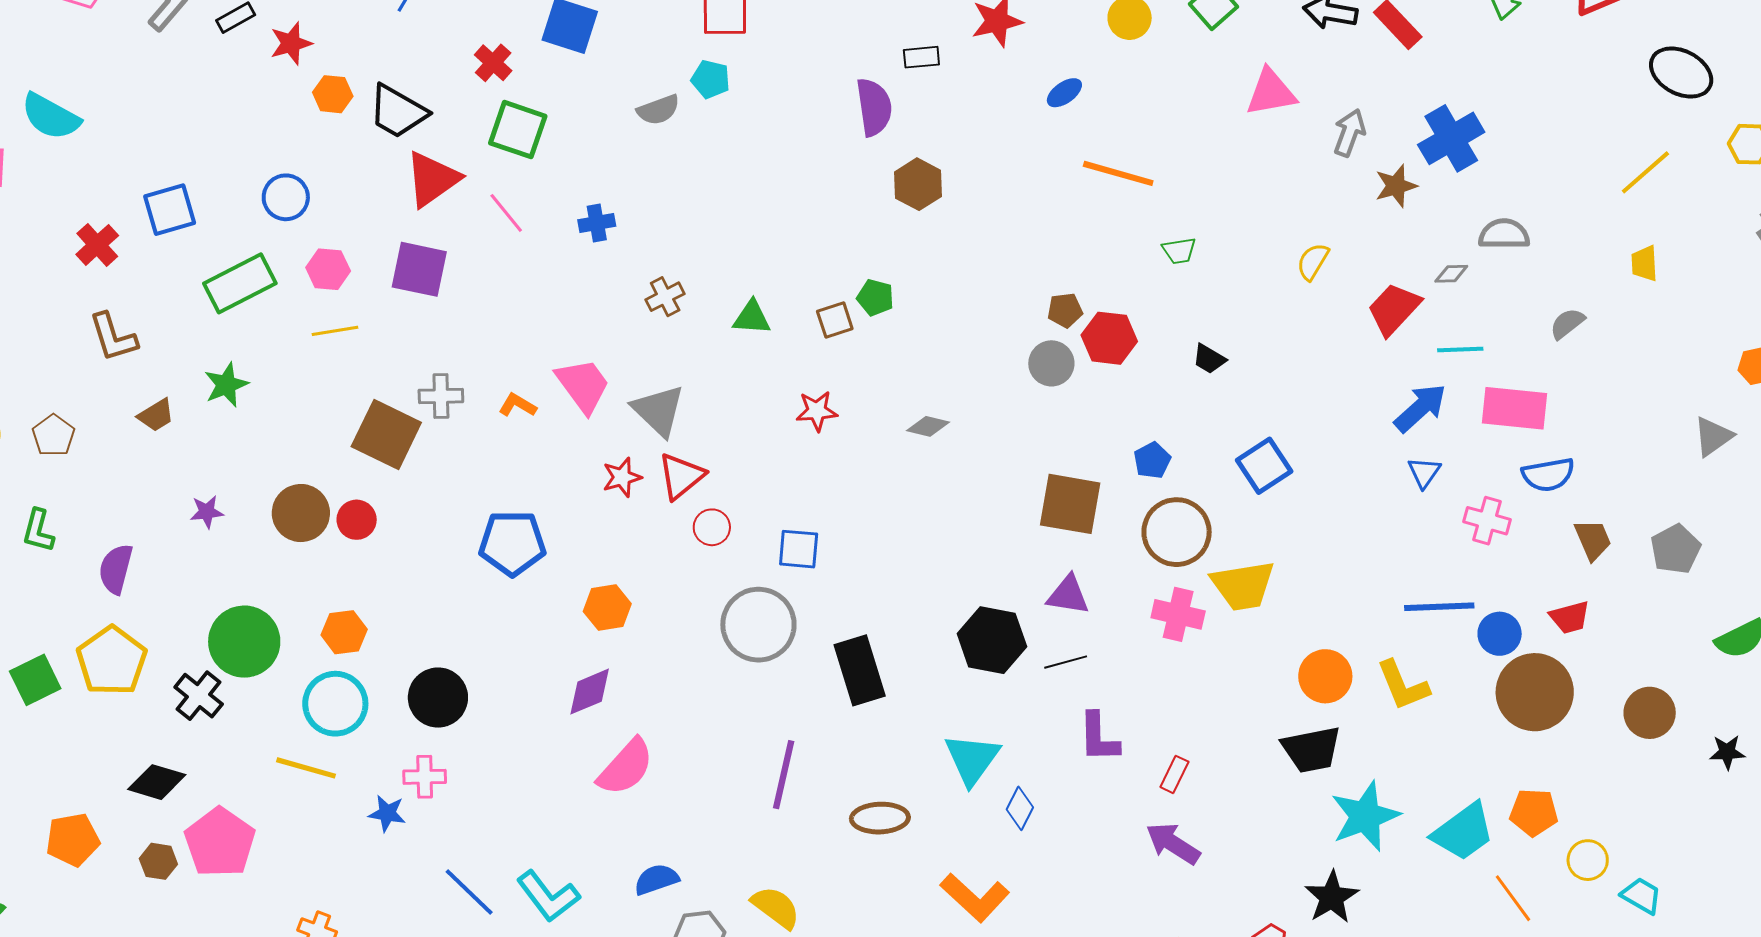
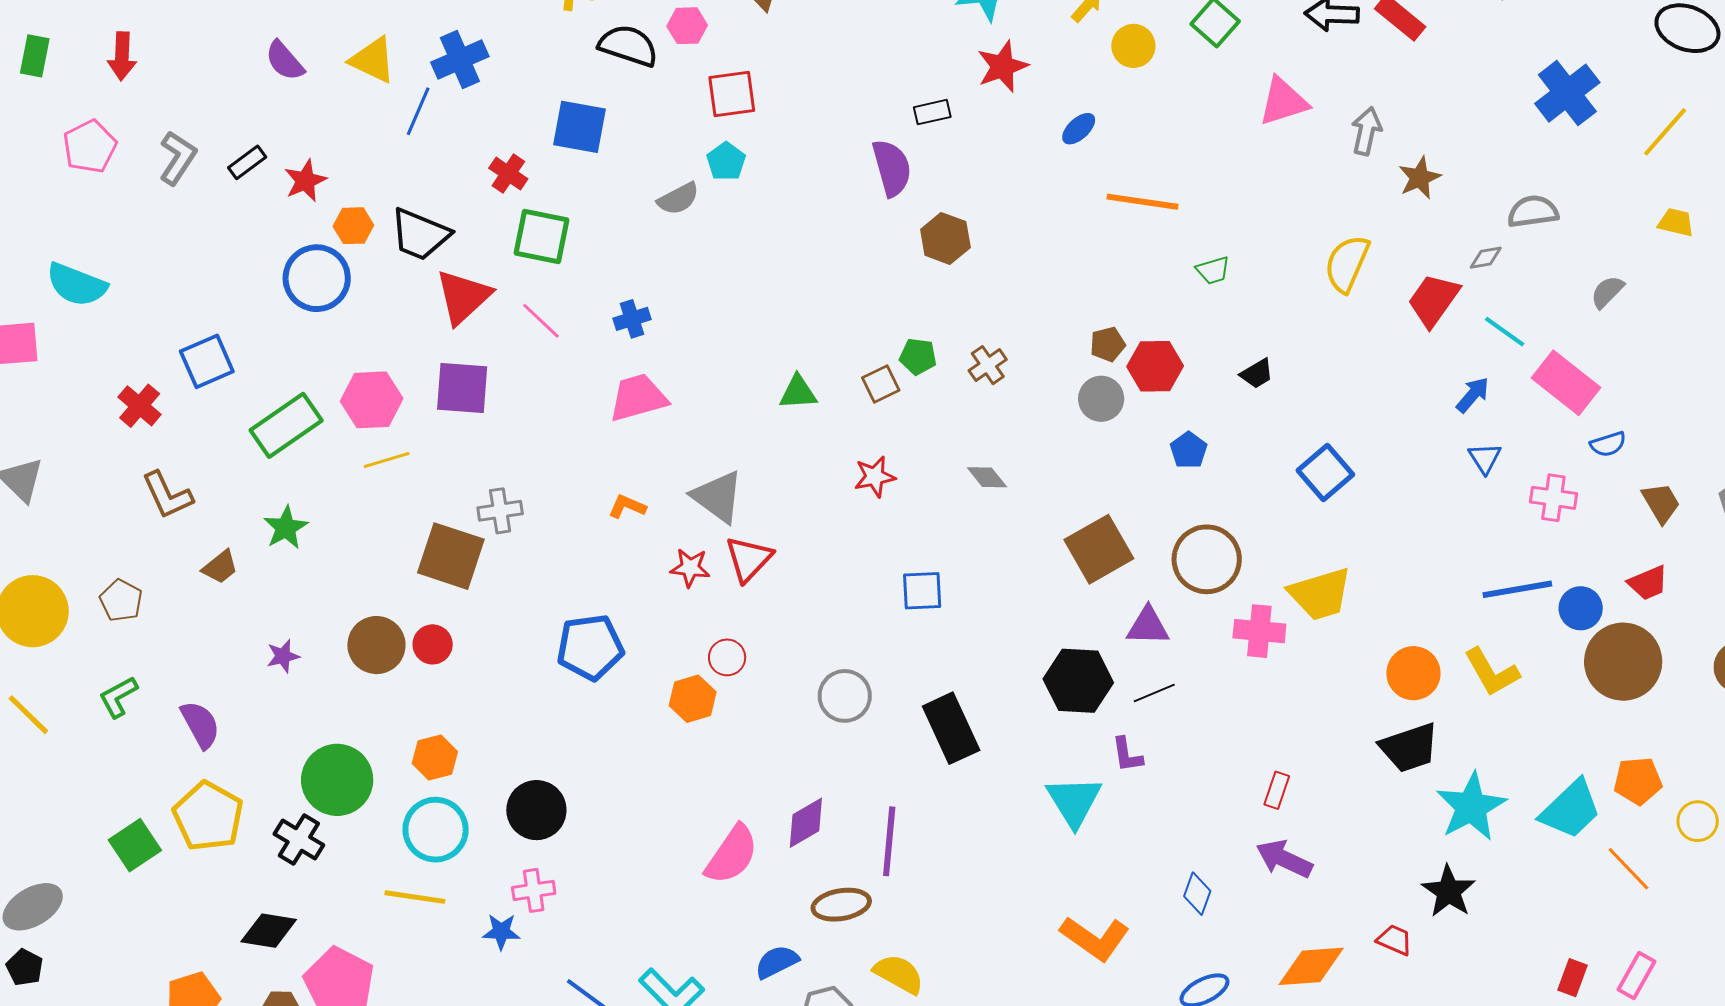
cyan pentagon: (711, 79) -> (726, 161), turned 30
blue cross: (1451, 138) -> (1567, 93), moved
blue circle: (286, 197) -> (317, 278), moved, size x1.4
yellow semicircle: (1313, 262) -> (1347, 264), size x1.5
yellow trapezoid: (1644, 264) -> (1676, 222), turned 114
pink hexagon: (328, 269) -> (372, 400), size x1.4
brown cross: (665, 297) -> (988, 365), moved
cyan line: (1460, 349) -> (1505, 332), turned 45
black trapezoid: (1209, 359) -> (1257, 374), turned -54
pink trapezoid: (583, 385) -> (638, 398), moved, turned -62
orange L-shape: (518, 405) -> (627, 507), moved
blue arrow: (1420, 408) -> (1473, 395), size x0.7
pink rectangle: (1514, 408) -> (1566, 383), turned 40
gray diamond: (928, 426) -> (987, 477), turned 45
blue pentagon: (1152, 460) -> (1189, 450), moved
blue semicircle: (1548, 475) -> (1608, 444), size x0.7
red star: (622, 477) -> (690, 568), turned 30
brown square: (1070, 504) -> (1099, 549), moved, turned -32
red circle: (712, 527) -> (727, 657), moved
green L-shape: (38, 531) -> (118, 697), turned 54
brown circle: (1177, 532) -> (1207, 559), moved
blue square: (799, 549) -> (922, 591), moved
purple semicircle: (116, 569) -> (200, 725), turned 144
gray circle: (758, 625) -> (845, 696), size x0.7
purple diamond: (590, 692) -> (806, 823), moved
purple L-shape: (1099, 737) -> (1127, 755), moved, size x0.7
blue diamond: (1020, 808) -> (1197, 894), moved
brown ellipse: (880, 818) -> (841, 905), moved

